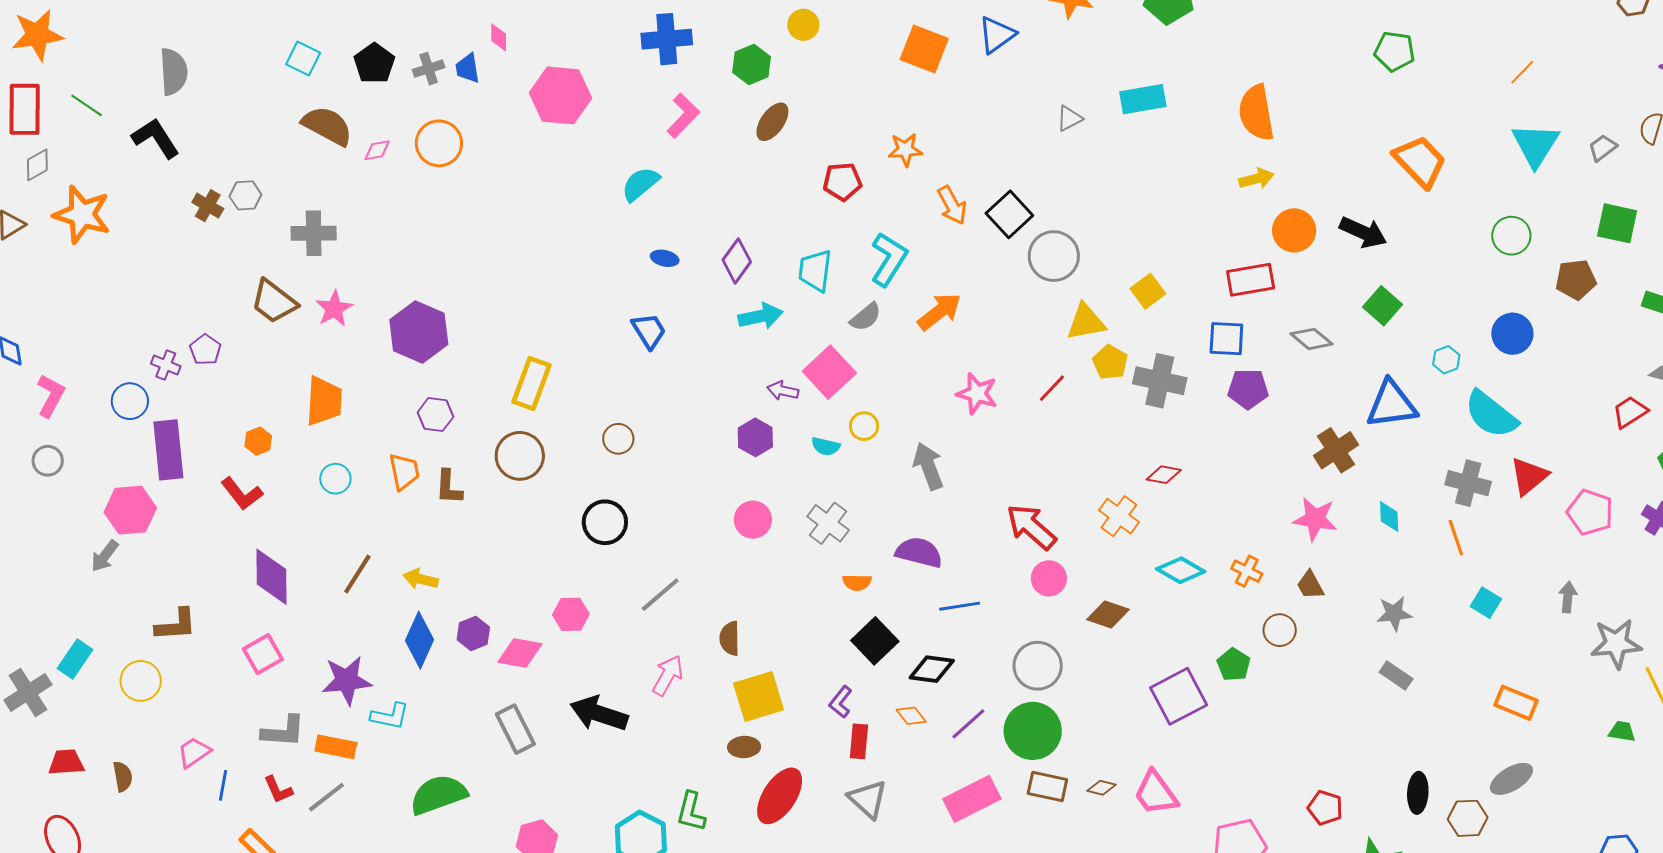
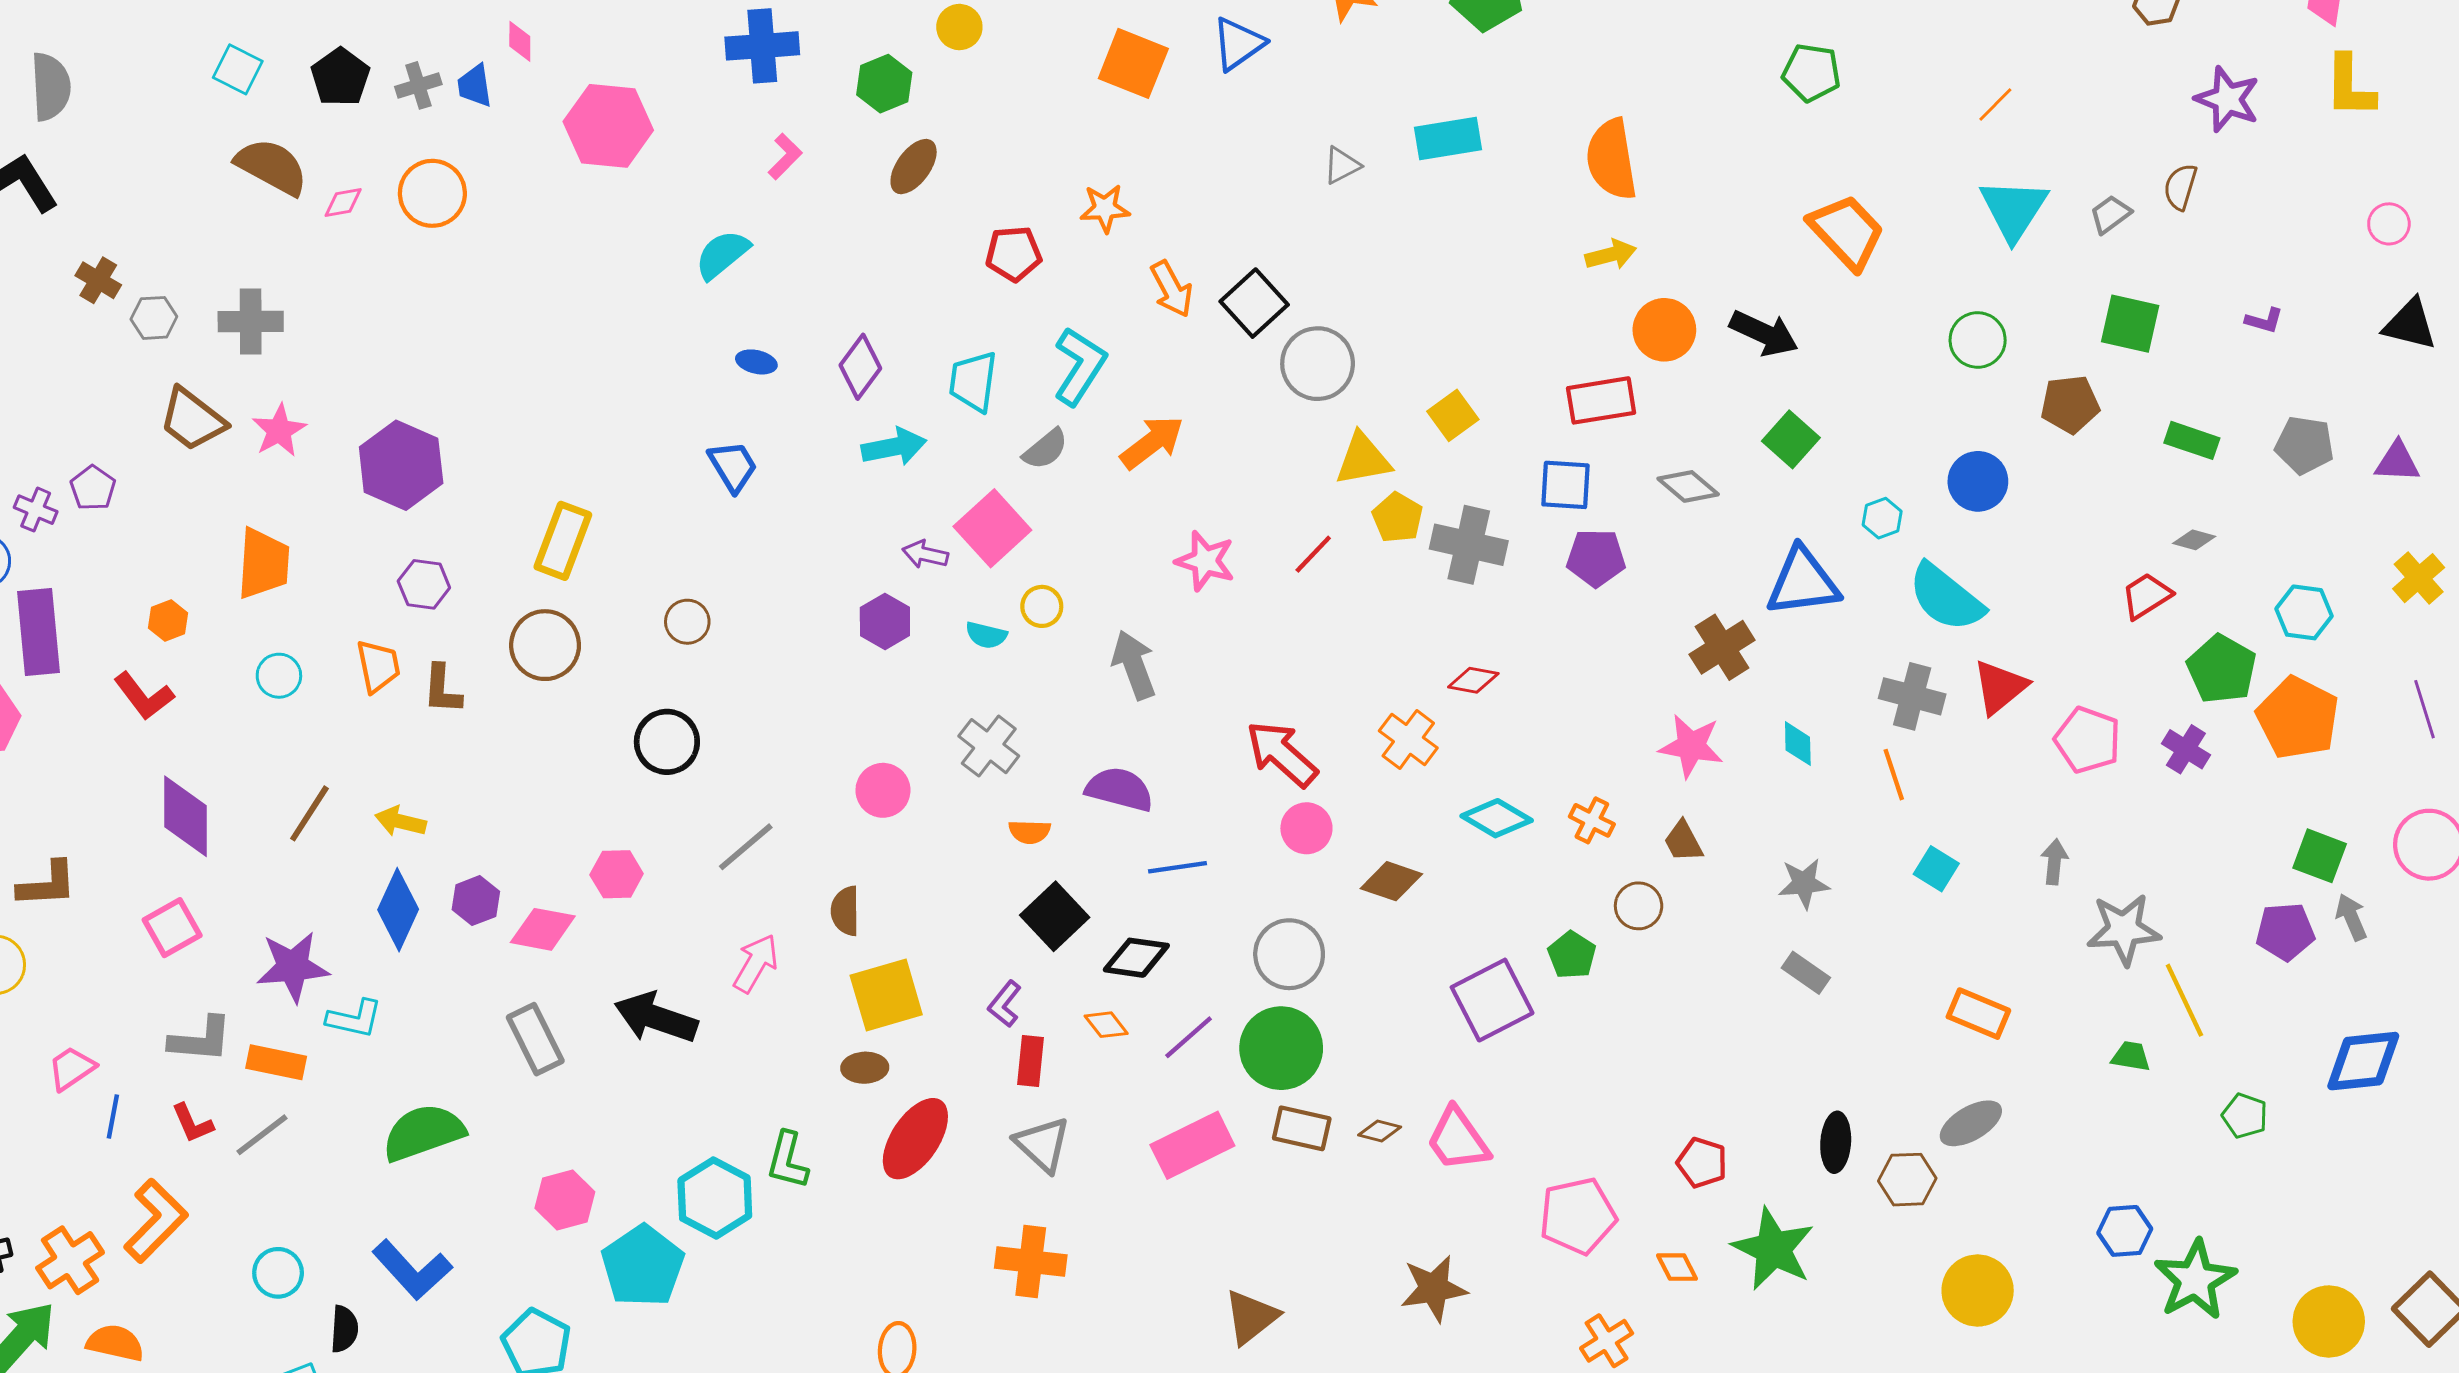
pink L-shape: (683, 116) -> (785, 156), size x0.7
gray hexagon: (245, 195) -> (154, 318), moved
pink circle: (753, 520) -> (883, 790), moved

